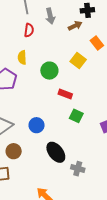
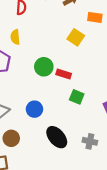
orange rectangle: (97, 43) -> (95, 17), turned -40
green circle: (49, 71) -> (44, 67), moved
gray cross: (78, 169) -> (90, 141), moved

